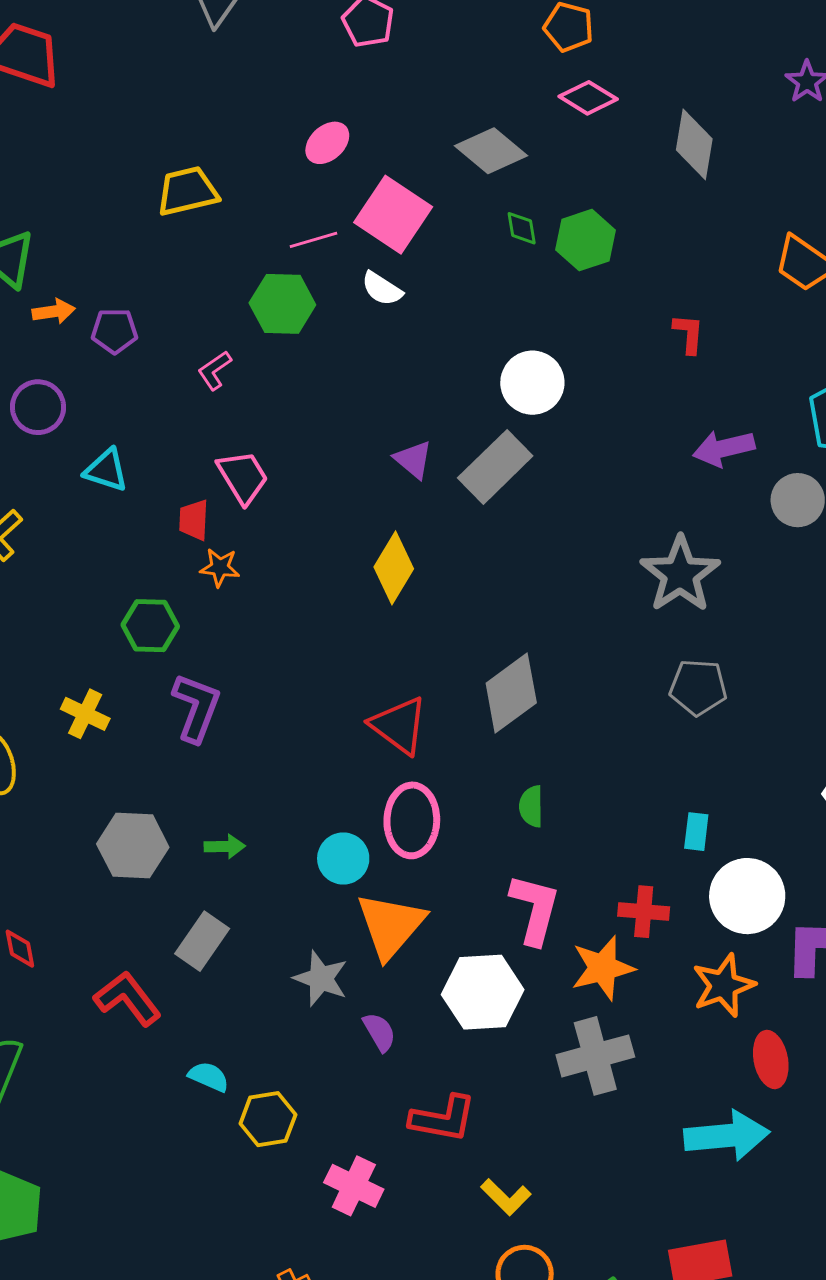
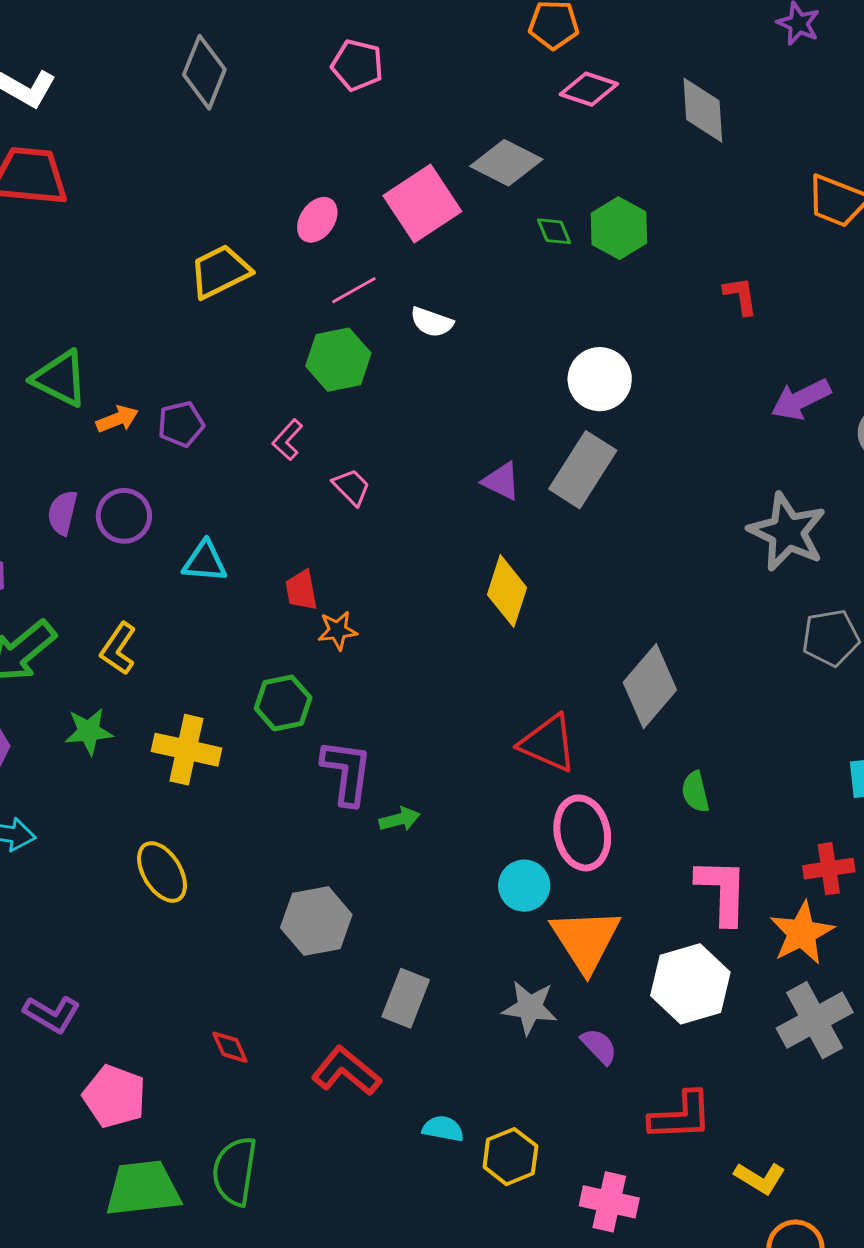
pink ellipse: (327, 143) -> (317, 220), moved
pink square: (393, 215) -> (422, 203), moved, turned 36
pink trapezoid: (243, 477) -> (351, 487), moved, size x0.7
yellow cross: (85, 714) -> (186, 750), moved, size x1.4
green arrow: (225, 846) -> (400, 819), moved

